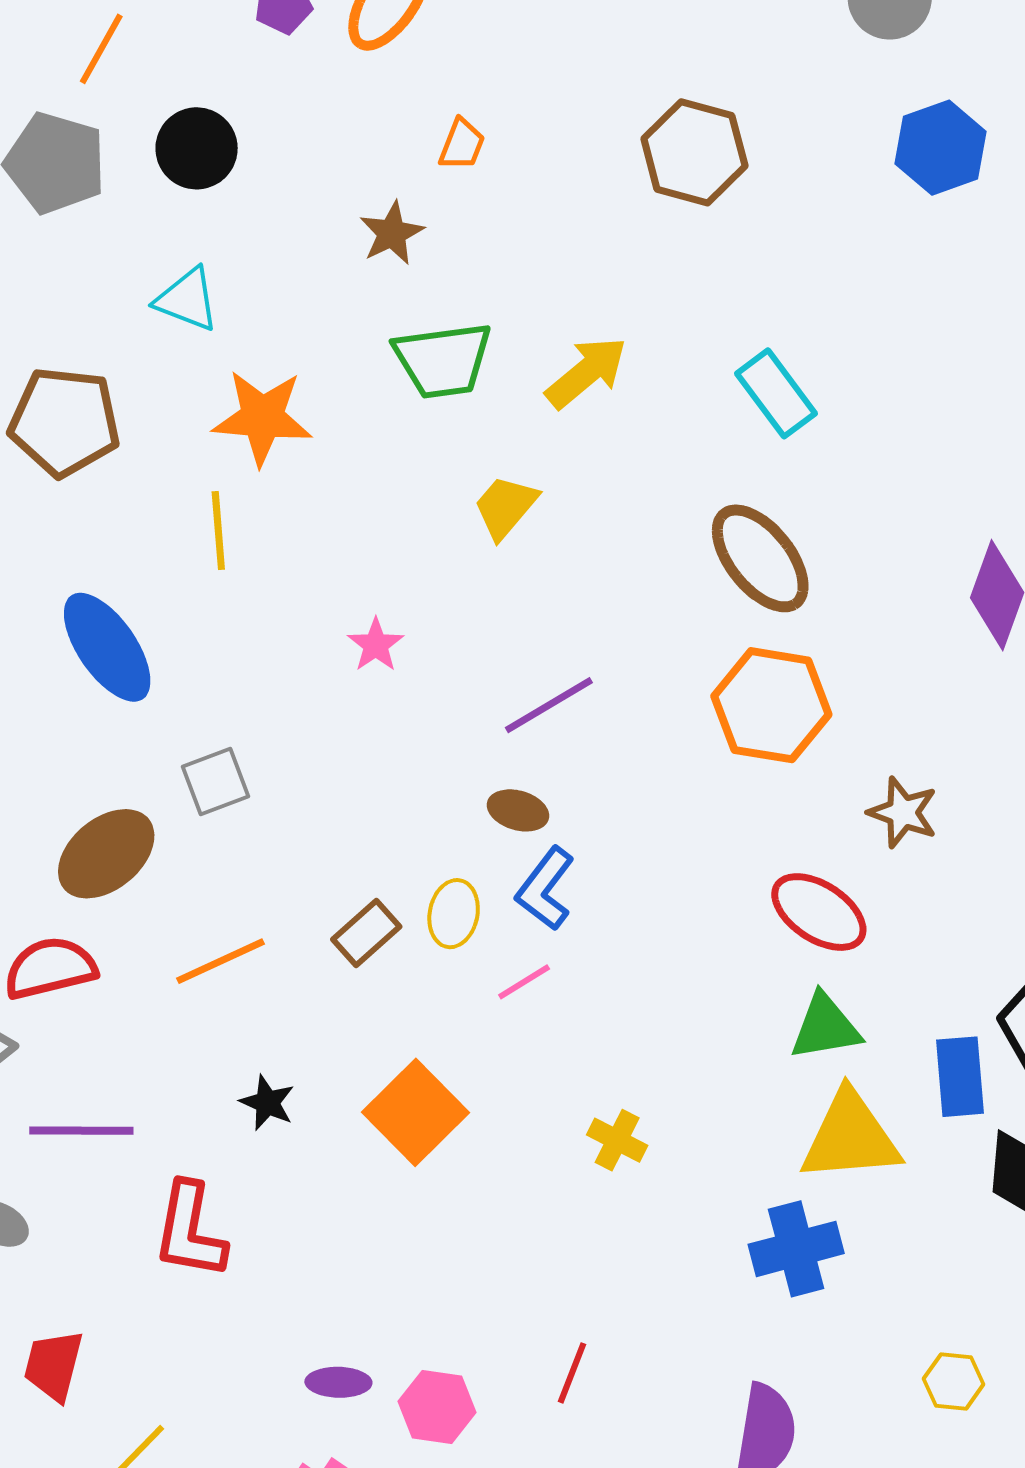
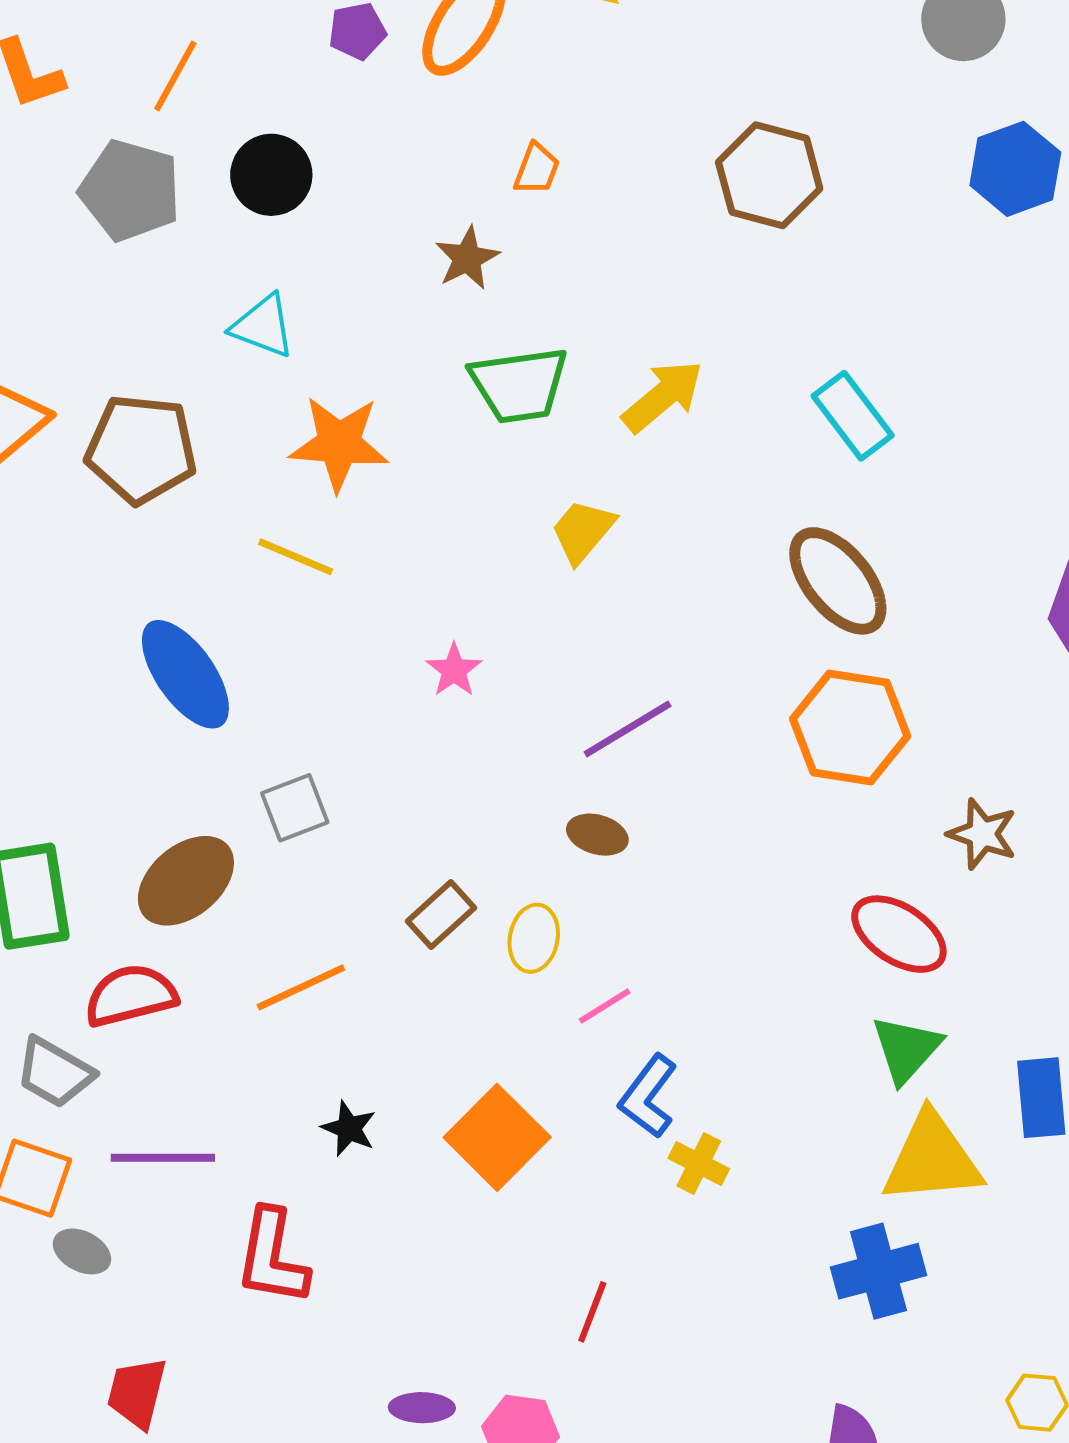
yellow line: (218, 530) -> (296, 557), turned -62
blue L-shape: (545, 889) -> (648, 1096), moved
brown rectangle: (366, 933) -> (441, 914), moved
green triangle: (825, 1027) -> (906, 1049), turned -38
red line: (572, 1373) -> (592, 1312), moved

